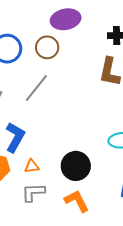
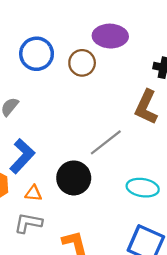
gray line: (36, 88) -> (106, 142), moved
black circle: (76, 166) -> (74, 178), moved

